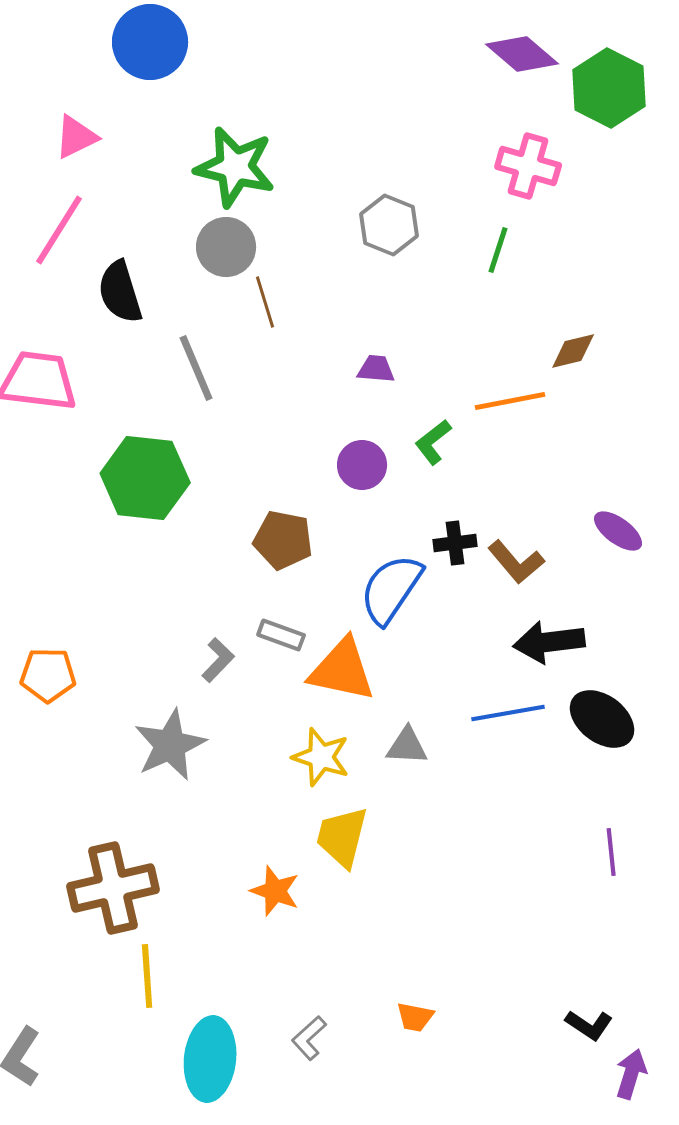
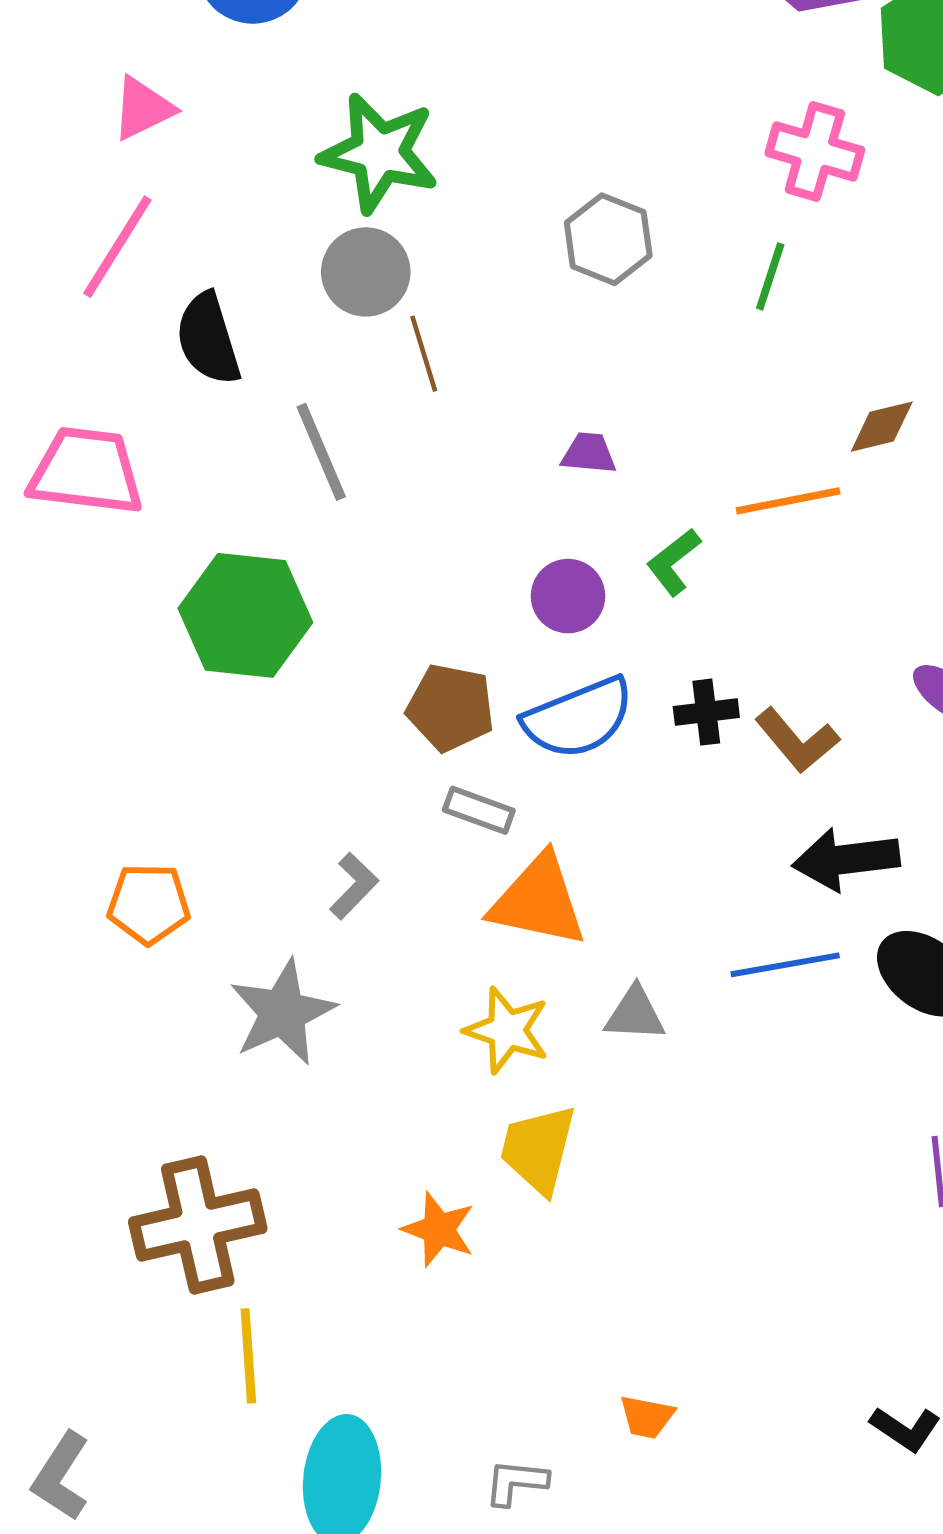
blue semicircle: (391, 589) -> (578, 718), moved, turned -146
gray rectangle: (281, 635) -> (479, 810), moved
orange pentagon: (48, 675) -> (149, 904), moved
gray L-shape: (309, 1038) -> (516, 1482), moved, turned 48

